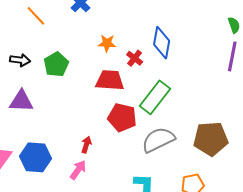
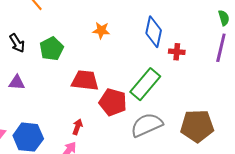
red cross: (135, 58) -> (177, 52), moved, turned -35
black arrow: (20, 60) -> (17, 43), turned 48
red trapezoid: (110, 80) -> (85, 80), moved
purple triangle: (21, 101) -> (17, 83), size x0.7

